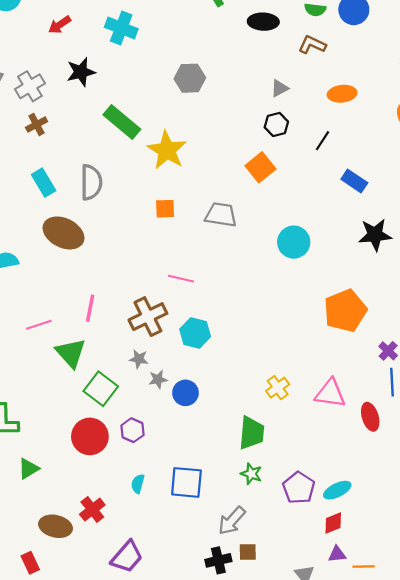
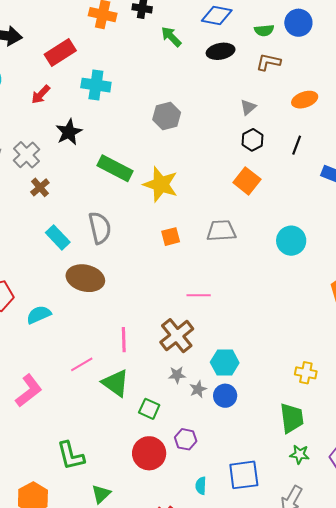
cyan hexagon: (195, 333) -> (225, 362), moved
yellow cross: (278, 388) -> (306, 373), turned -30
green square: (101, 389) -> (149, 409), size x0.7

